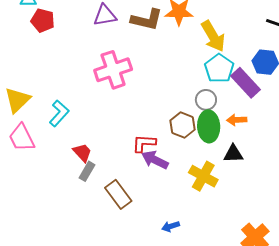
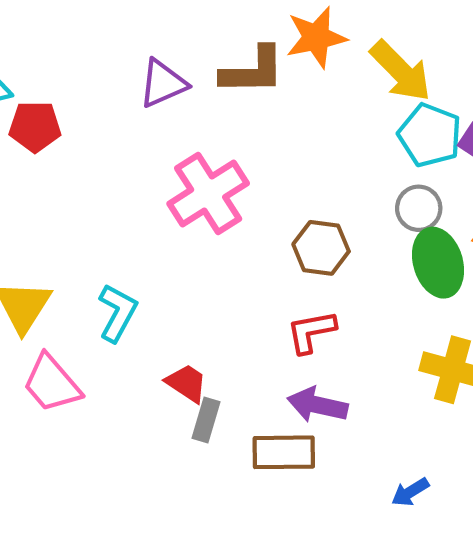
brown hexagon: (183, 125) -> (321, 248), moved
purple arrow: (155, 160) -> (317, 405), moved
brown rectangle: (118, 194) -> (284, 452), turned -40

